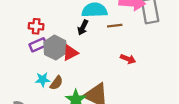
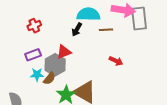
red cross: (36, 26) -> (34, 26), turned -32
purple rectangle: (38, 45) -> (33, 55), moved
gray hexagon: (55, 48) -> (55, 65), moved

